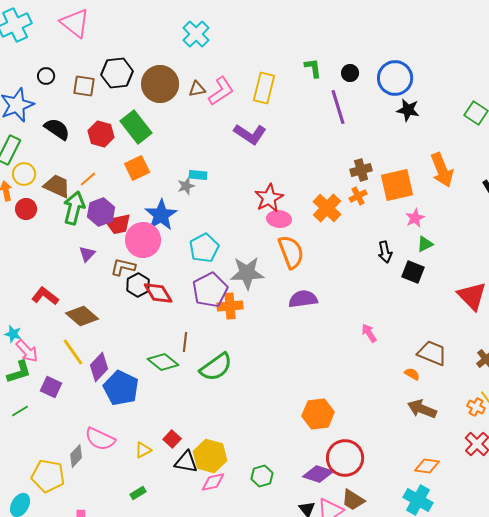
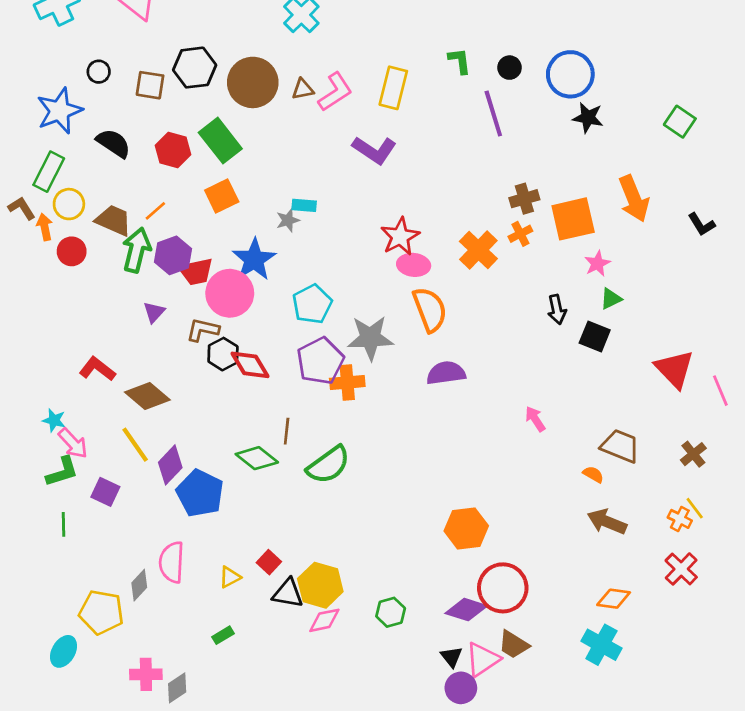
green line: (20, 411) -> (64, 524), turned -60
pink semicircle: (100, 439) -> (172, 562), turned 68

